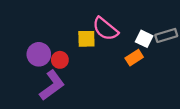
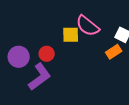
purple circle: (39, 54) -> (19, 57), moved

